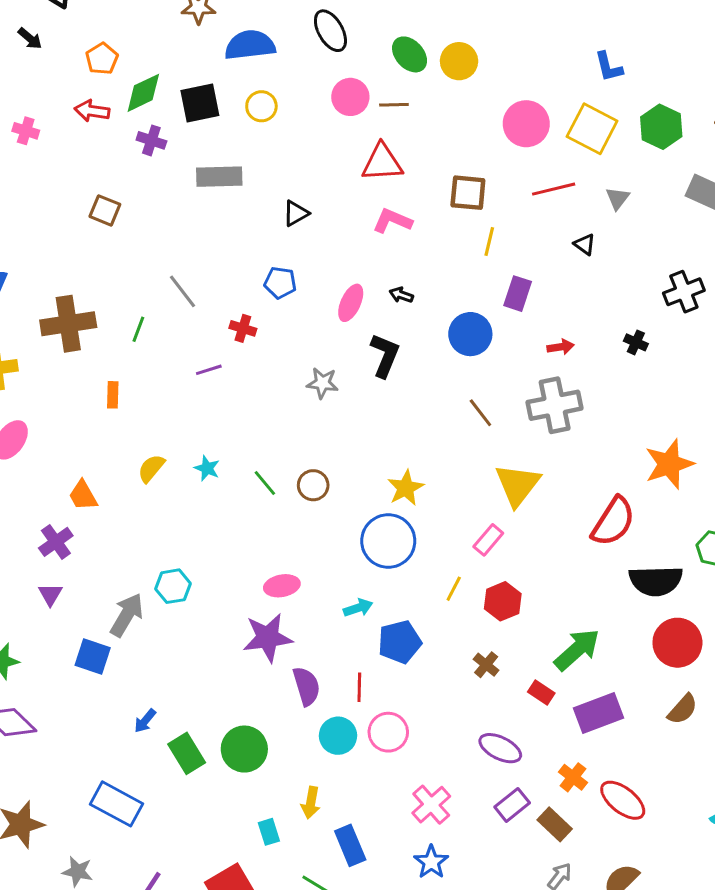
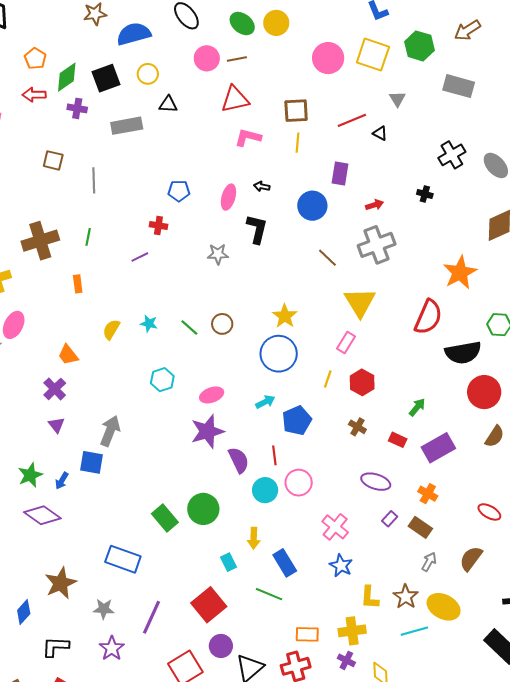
red line: (554, 189) -> (352, 120), moved
black triangle: (296, 213) -> (168, 104), moved, turned 42
yellow line: (489, 241) -> (297, 143), moved
gray line: (182, 291) -> (94, 180), moved, turned 45
cyan hexagon: (173, 586) -> (162, 380), moved
green arrow: (577, 650) -> (417, 407), size x0.6
blue arrow: (145, 721) -> (62, 481), moved
red ellipse: (623, 800) -> (489, 512), moved, size x0.7
purple rectangle: (512, 805) -> (390, 519), size x0.7

